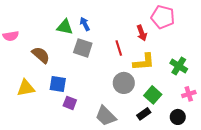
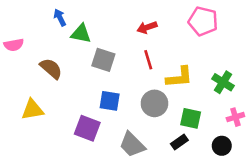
blue arrow: (85, 24) -> (60, 17), moved
red arrow: (142, 33) -> (147, 27), moved, turned 91
blue square: (58, 84) -> (110, 101), moved
green square: (153, 95) -> (191, 118), turned -30
purple square: (70, 103) -> (87, 128), size x1.5

